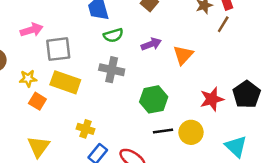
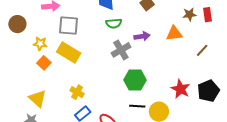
brown line: (223, 24) -> (202, 50), moved
orange triangle: (183, 55) -> (174, 33), moved, turned 30
gray cross: (112, 70) -> (121, 50), moved, turned 36
red star: (212, 99) -> (181, 89), turned 30
yellow triangle: (39, 147) -> (38, 99), turned -36

